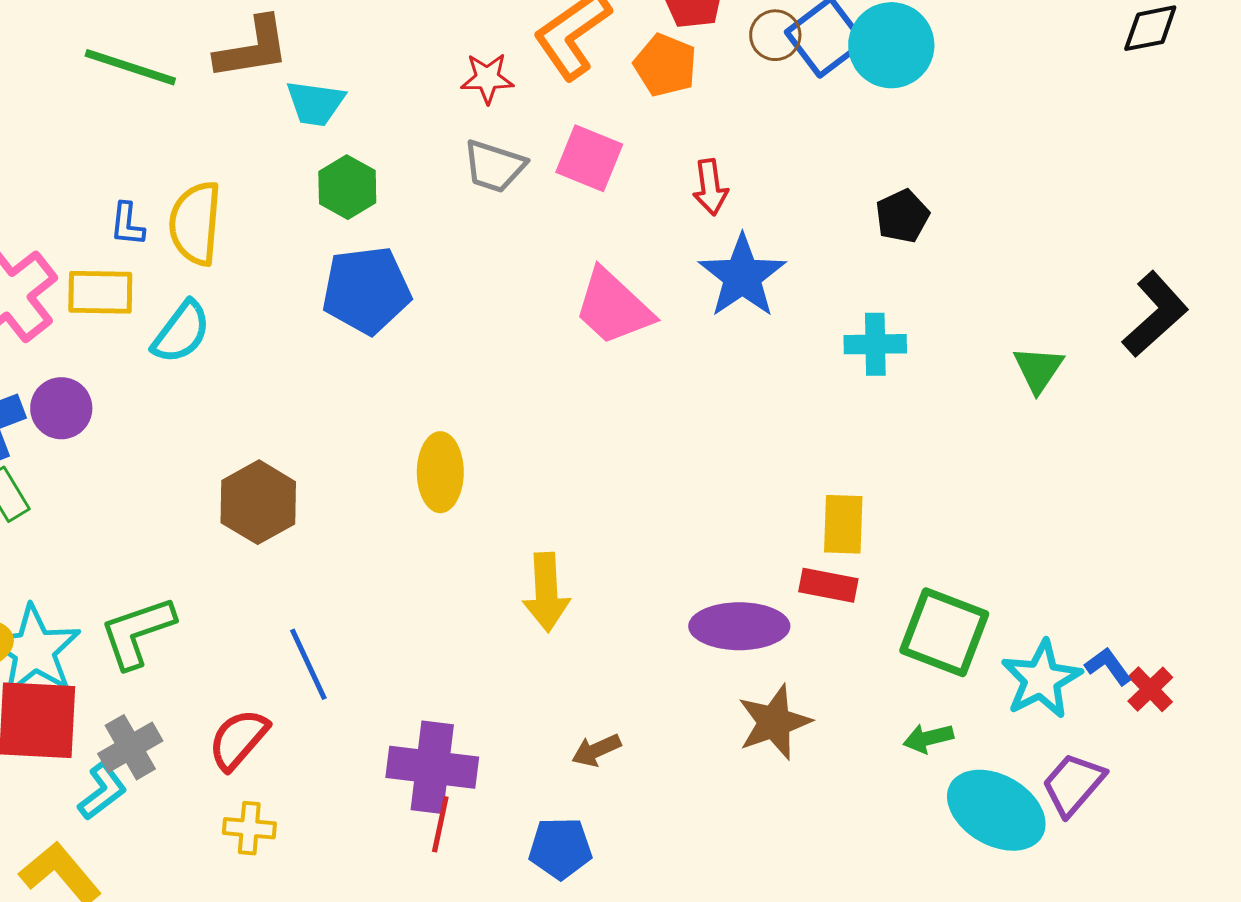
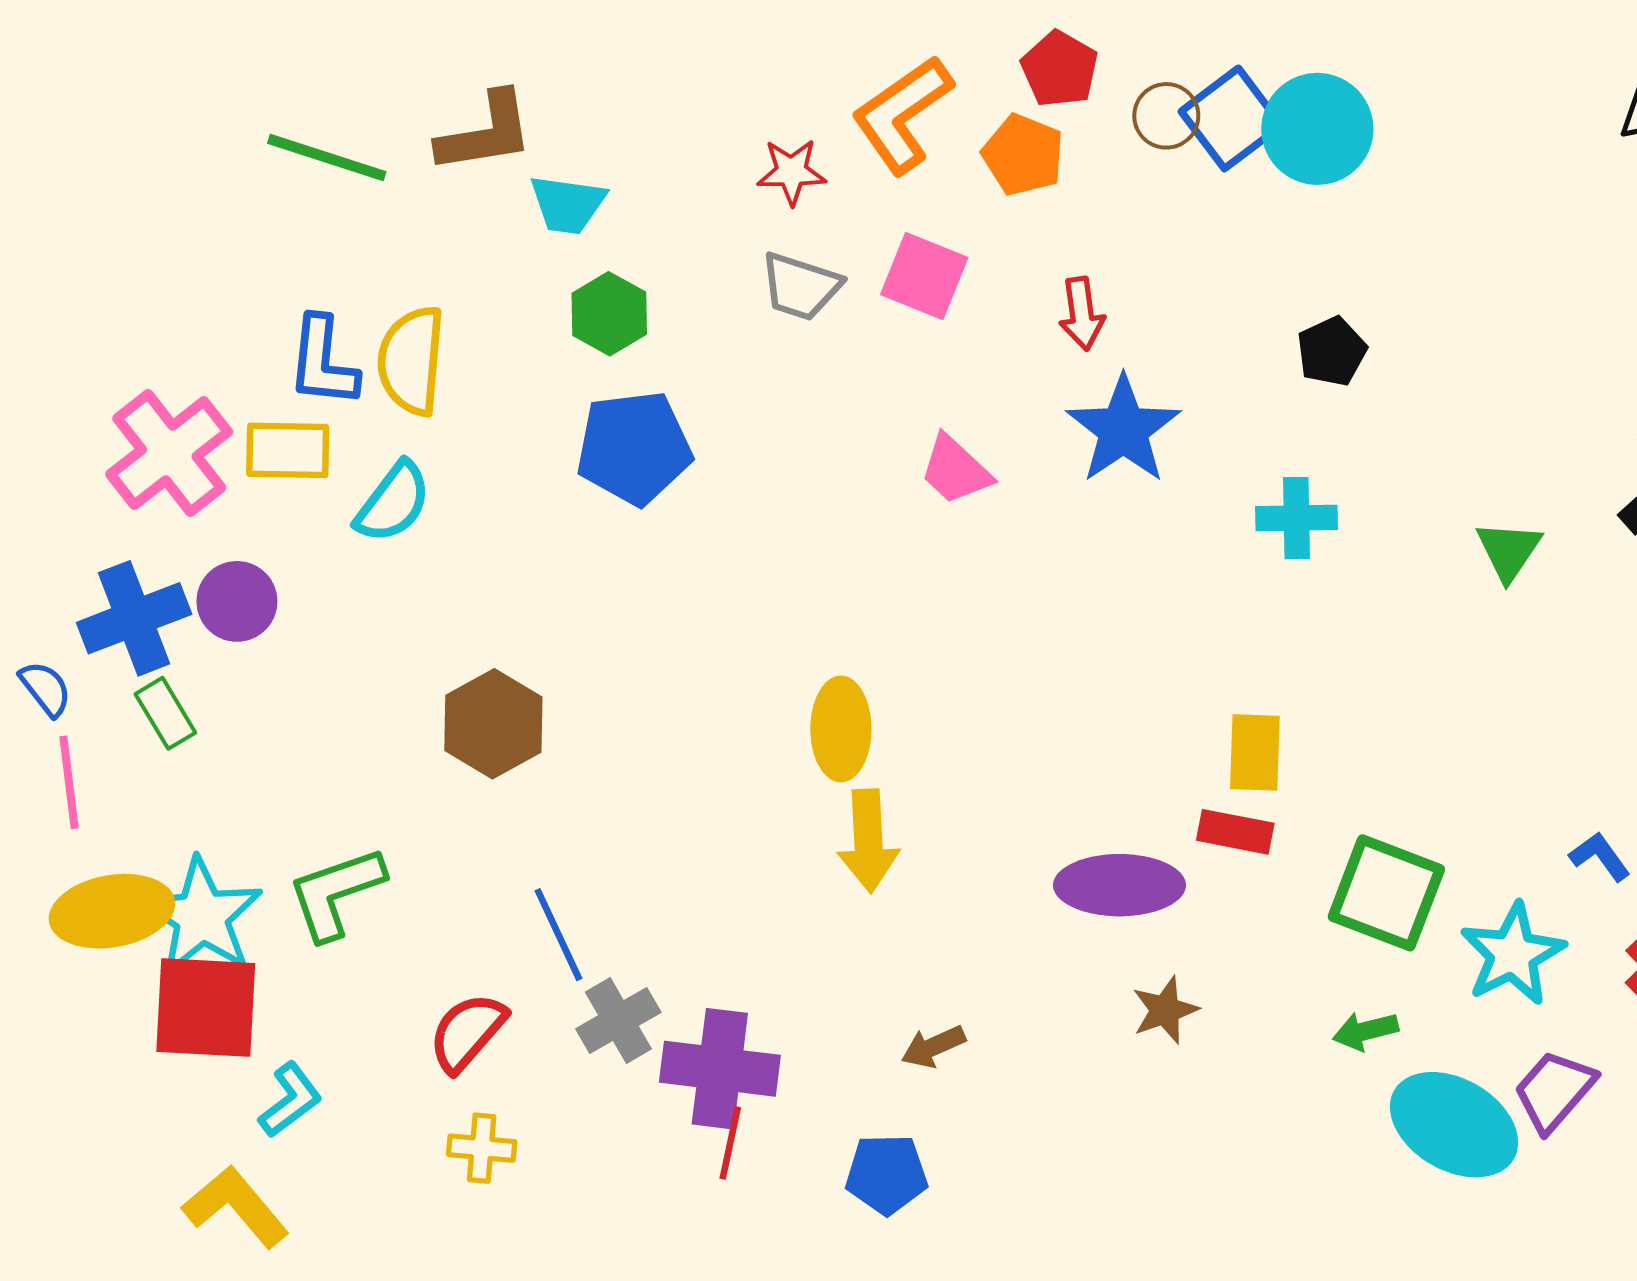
blue L-shape: (127, 224) -> (323, 362), size x1.6
pink trapezoid: (613, 307) -> (955, 470), size x0.7
yellow ellipse: (440, 472) -> (841, 729), moved
blue L-shape: (1108, 666) -> (1600, 857), moved
brown star: (774, 722) -> (1165, 1010), size x0.7
gray cross: (130, 747) -> (618, 1021), moved

